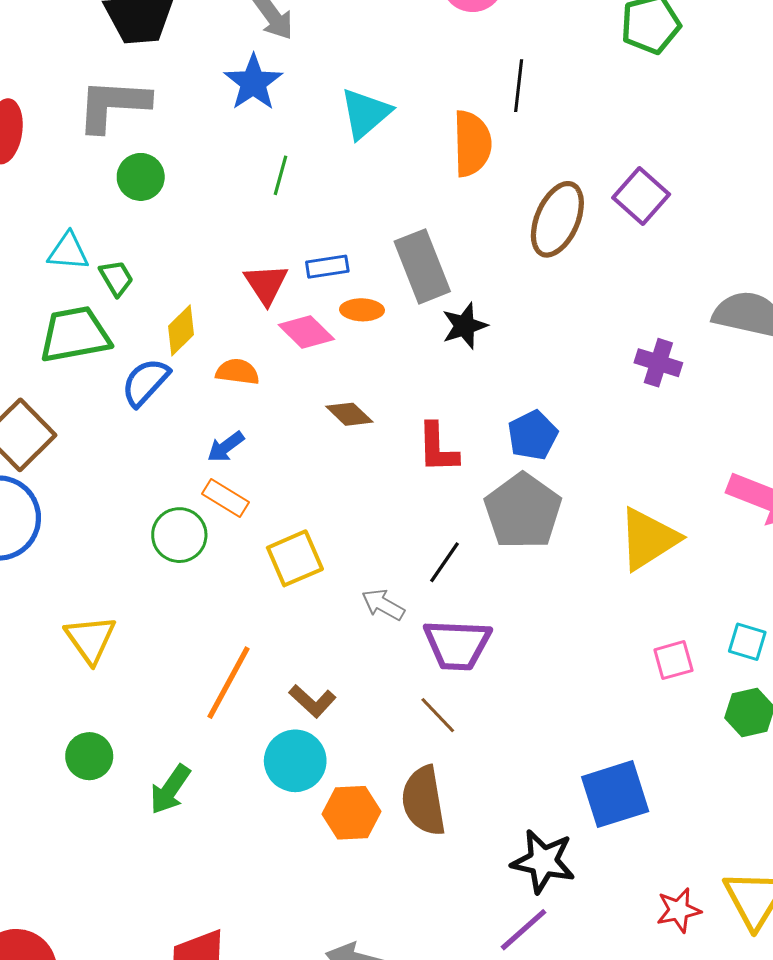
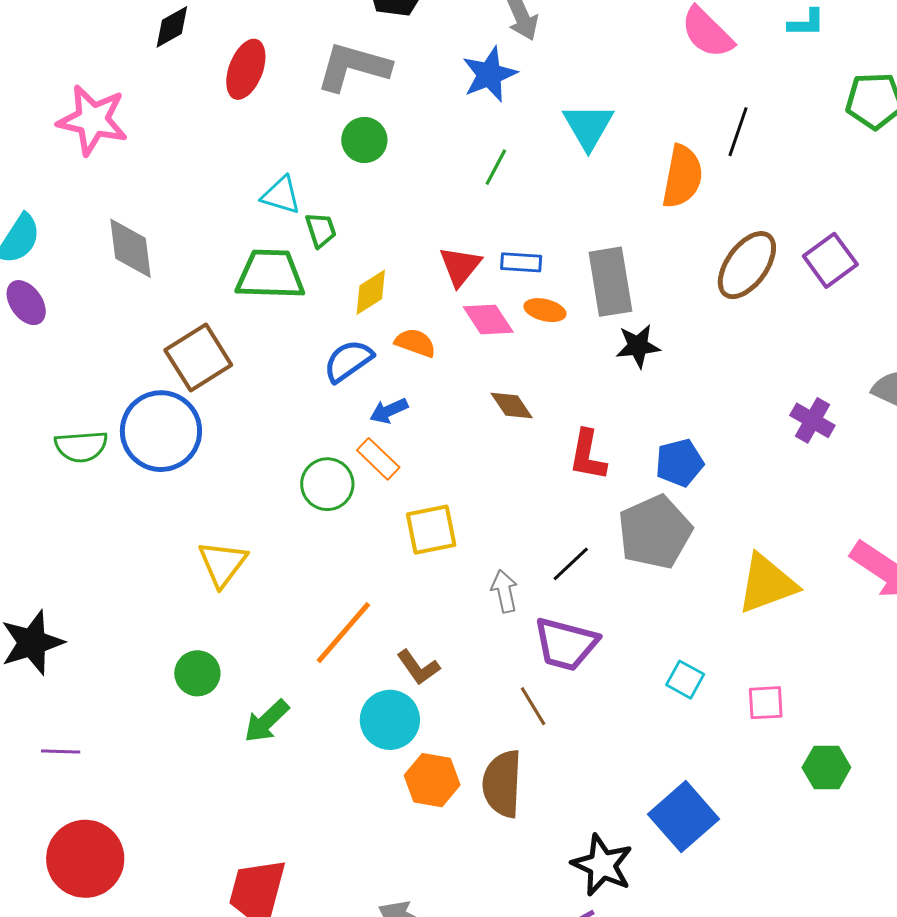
cyan triangle: (365, 113) -> (588, 126), turned -32
blue semicircle: (145, 382) -> (348, 361), moved
gray arrow: (383, 605) -> (504, 591), turned 36
cyan square: (747, 642) -> (685, 680), moved
blue square: (615, 794) -> (683, 817), turned -36

